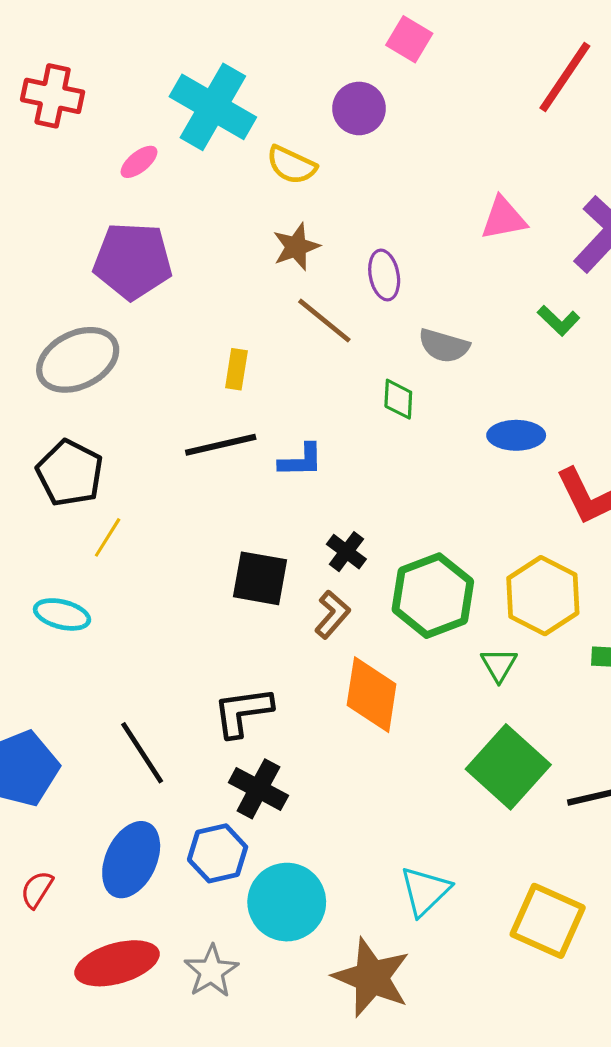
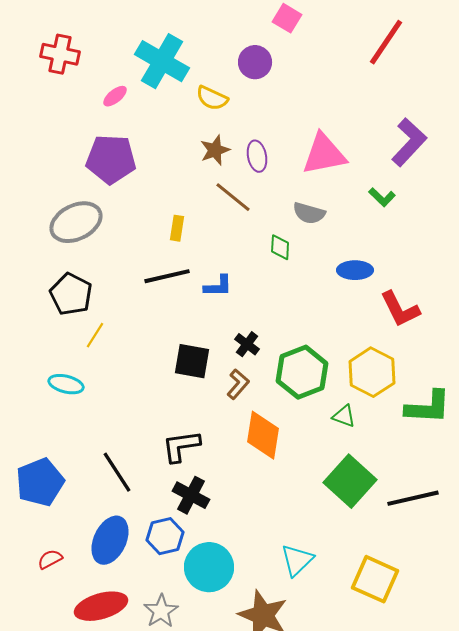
pink triangle: (504, 218) -> (324, 154), moved, size x1.5
purple ellipse: (384, 275) -> (257, 156), moved
green triangle: (499, 665) -> (344, 416), turned -40
red semicircle: (37, 889) -> (50, 559), turned 30

